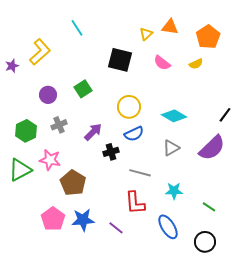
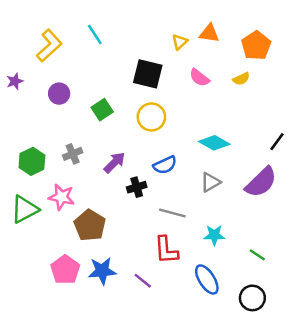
yellow L-shape: (40, 52) -> (49, 46), moved
purple circle: (48, 95) -> (59, 94), moved
yellow circle: (129, 107) -> (151, 117), moved

